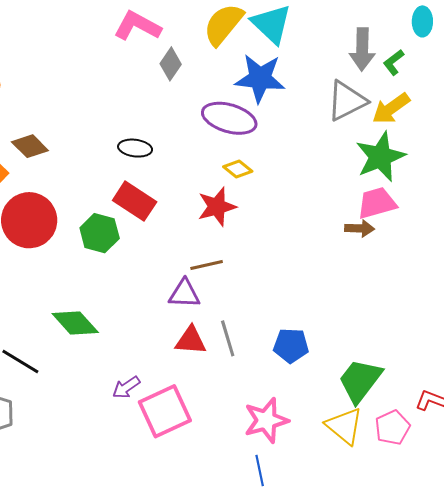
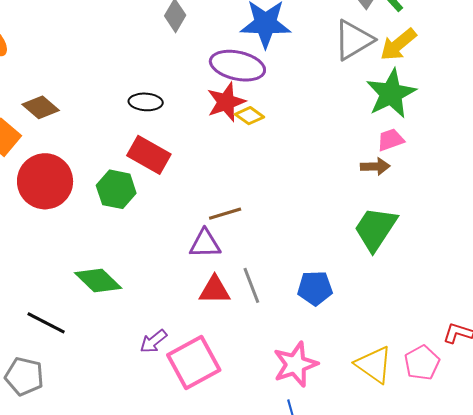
pink trapezoid: (377, 203) -> (391, 140), size x0.7
red star: (217, 207) -> (226, 102), moved
green trapezoid: (360, 380) -> (375, 229), moved

